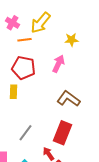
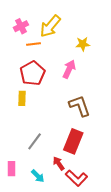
pink cross: (12, 23) -> (21, 26), turned 32
red pentagon: (23, 68) -> (32, 73), turned 30
brown L-shape: (68, 99) -> (80, 106), turned 35

